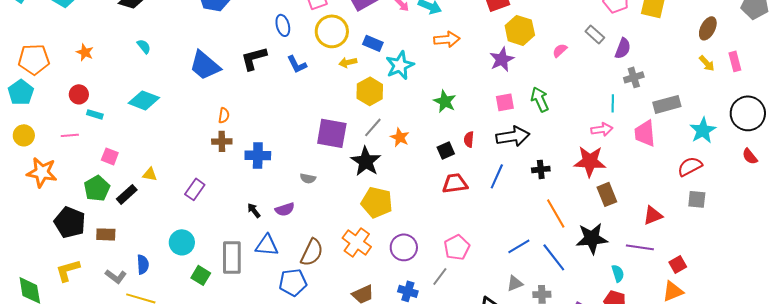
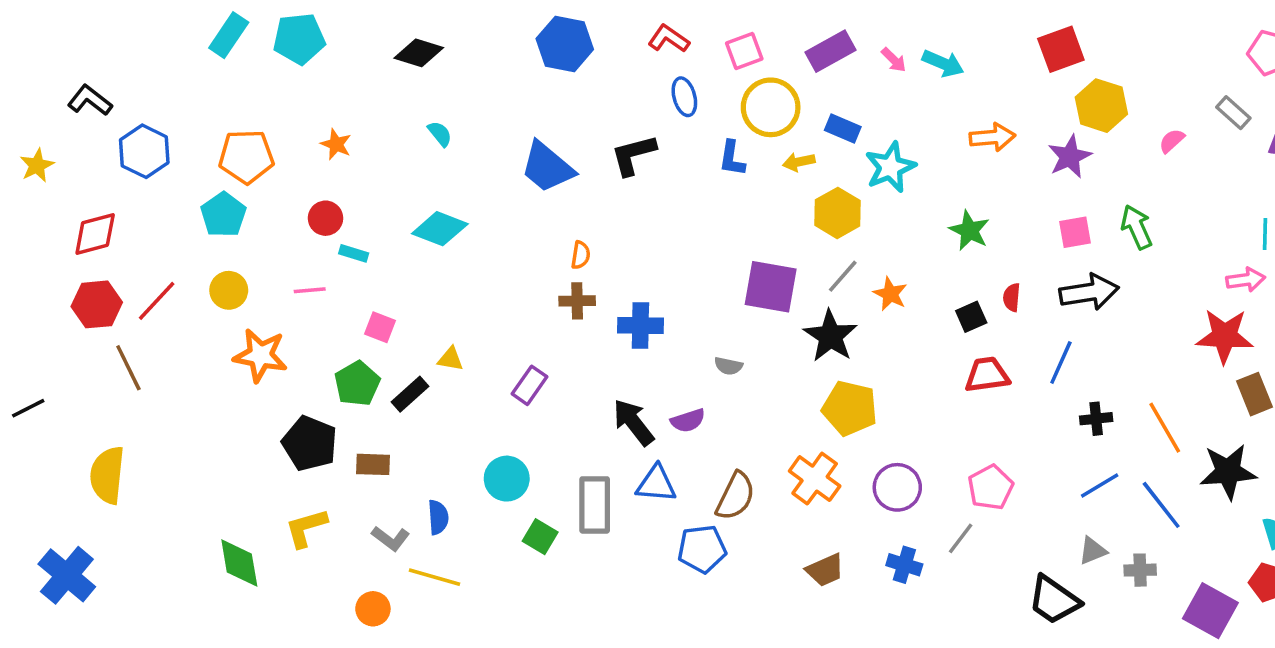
orange arrow: (447, 39) -> (992, 137), moved
blue L-shape: (297, 64) -> (732, 158), moved, turned 35
black cross: (541, 169) -> (1096, 419), moved
black arrow: (254, 210) -> (633, 422), size x1.8

